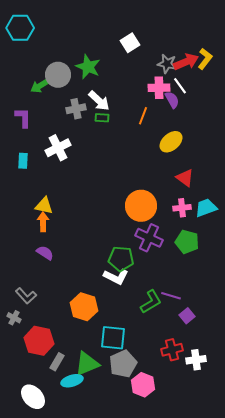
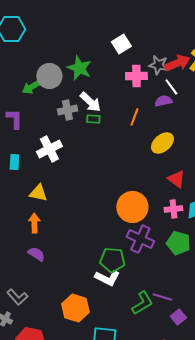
pink cross: (159, 88) -> (136, 76), moved
purple semicircle: (172, 100) -> (163, 101), turned -72
yellow triangle: (44, 206) -> (38, 193), moved

